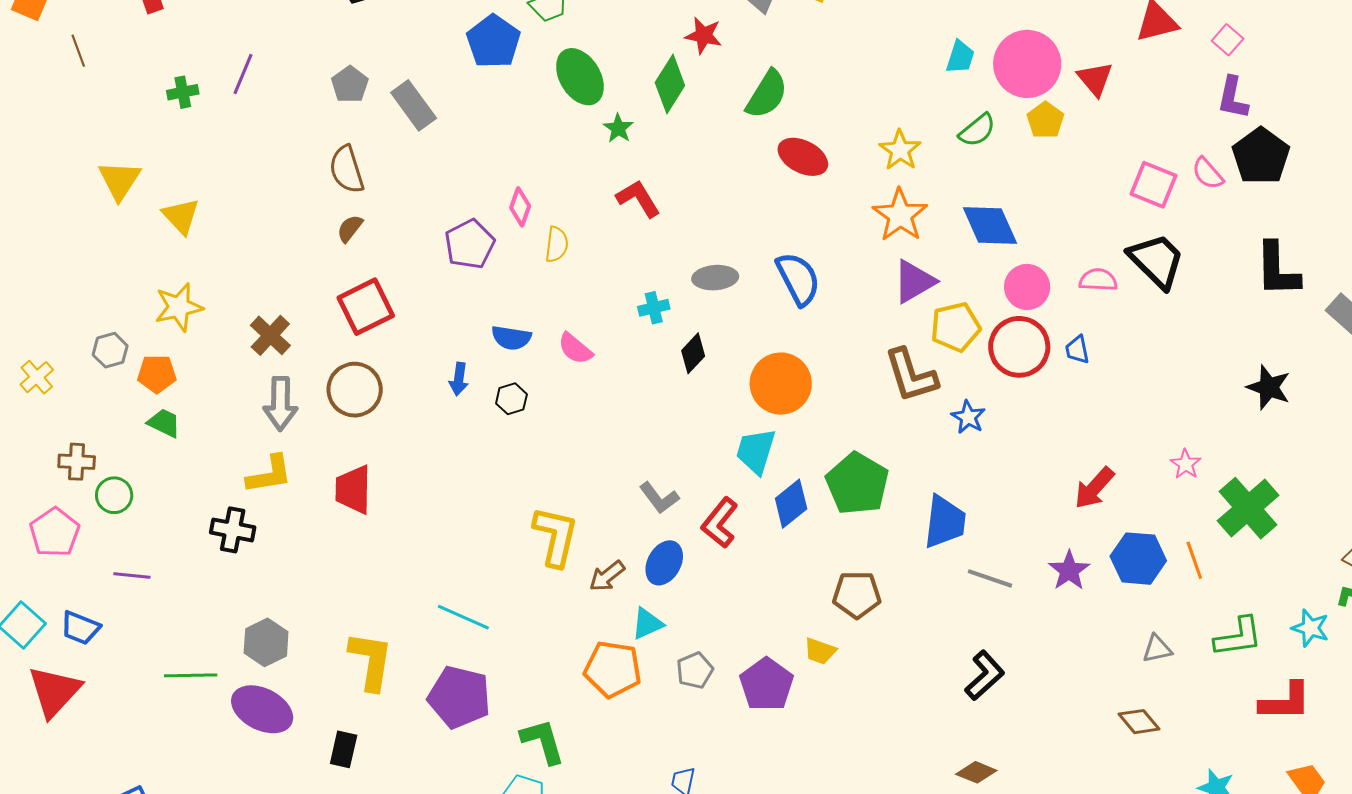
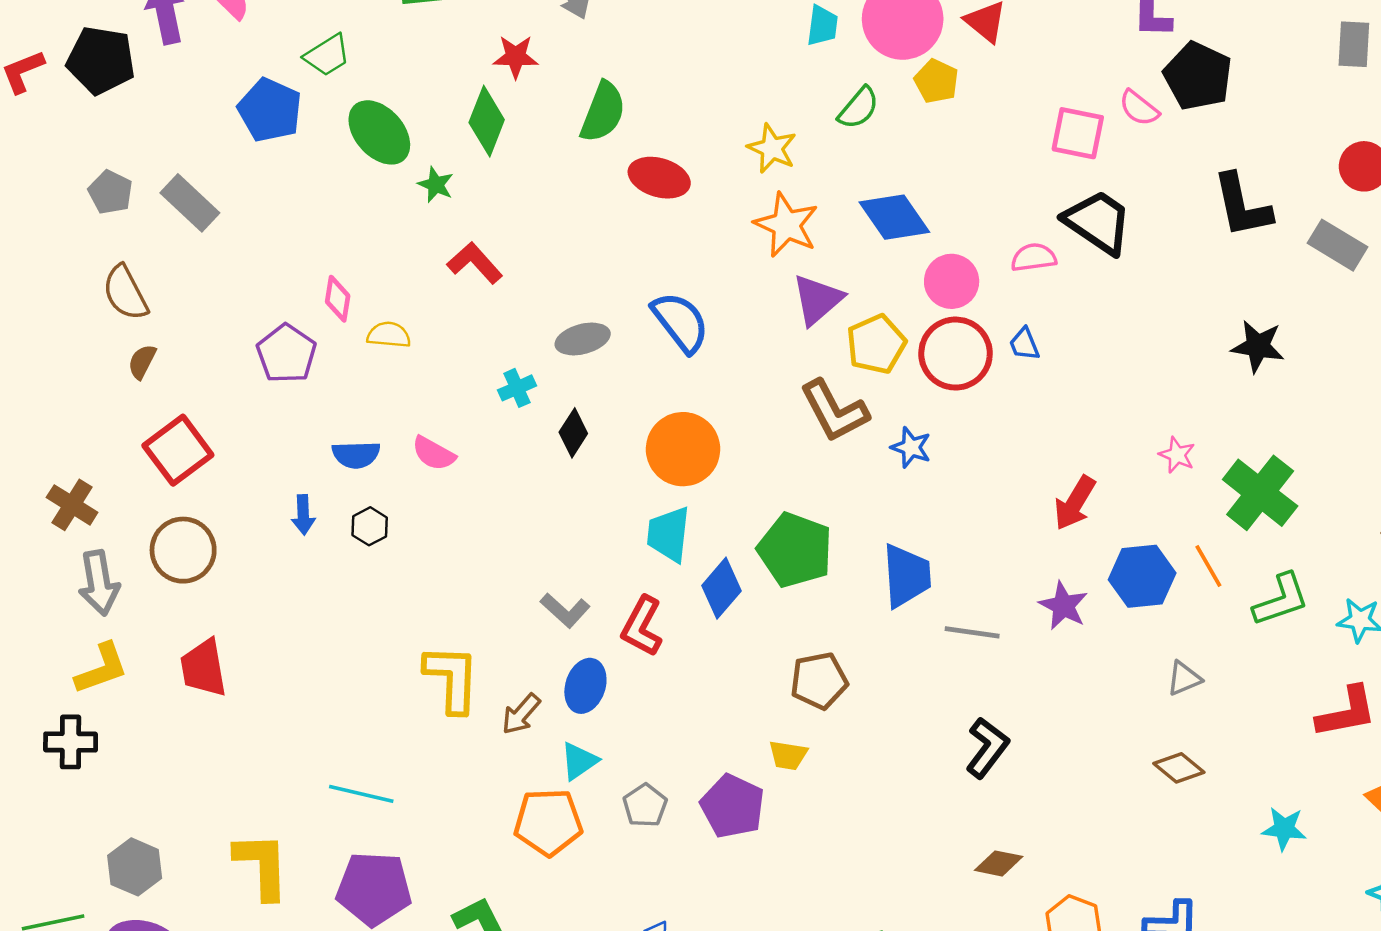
yellow semicircle: (557, 244) -> (389, 335), turned -81
green L-shape: (1238, 637) -> (1281, 600), moved

